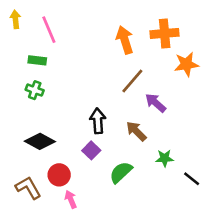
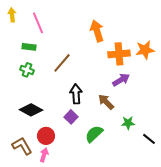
orange cross: (165, 33) -> (119, 54), moved
brown line: (132, 81) -> (62, 63), moved
purple arrow: (156, 103) -> (121, 80), turned 108
pink arrow: (71, 199) -> (44, 155), moved, turned 40

